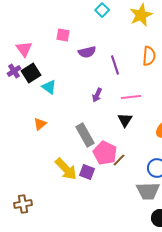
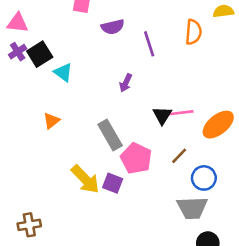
pink triangle: (24, 49) -> (18, 23), moved, turned -48
pink line: (131, 97) -> (180, 113), moved
brown line: (119, 160) -> (179, 156), moved

